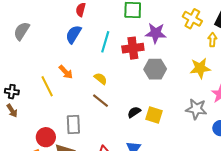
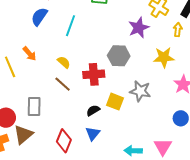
purple star: (156, 33) -> (139, 28), moved, turned -30
red cross: (133, 48) -> (94, 74), moved
gray star: (196, 109) -> (140, 91), moved
black semicircle: (134, 112) -> (93, 110), moved

